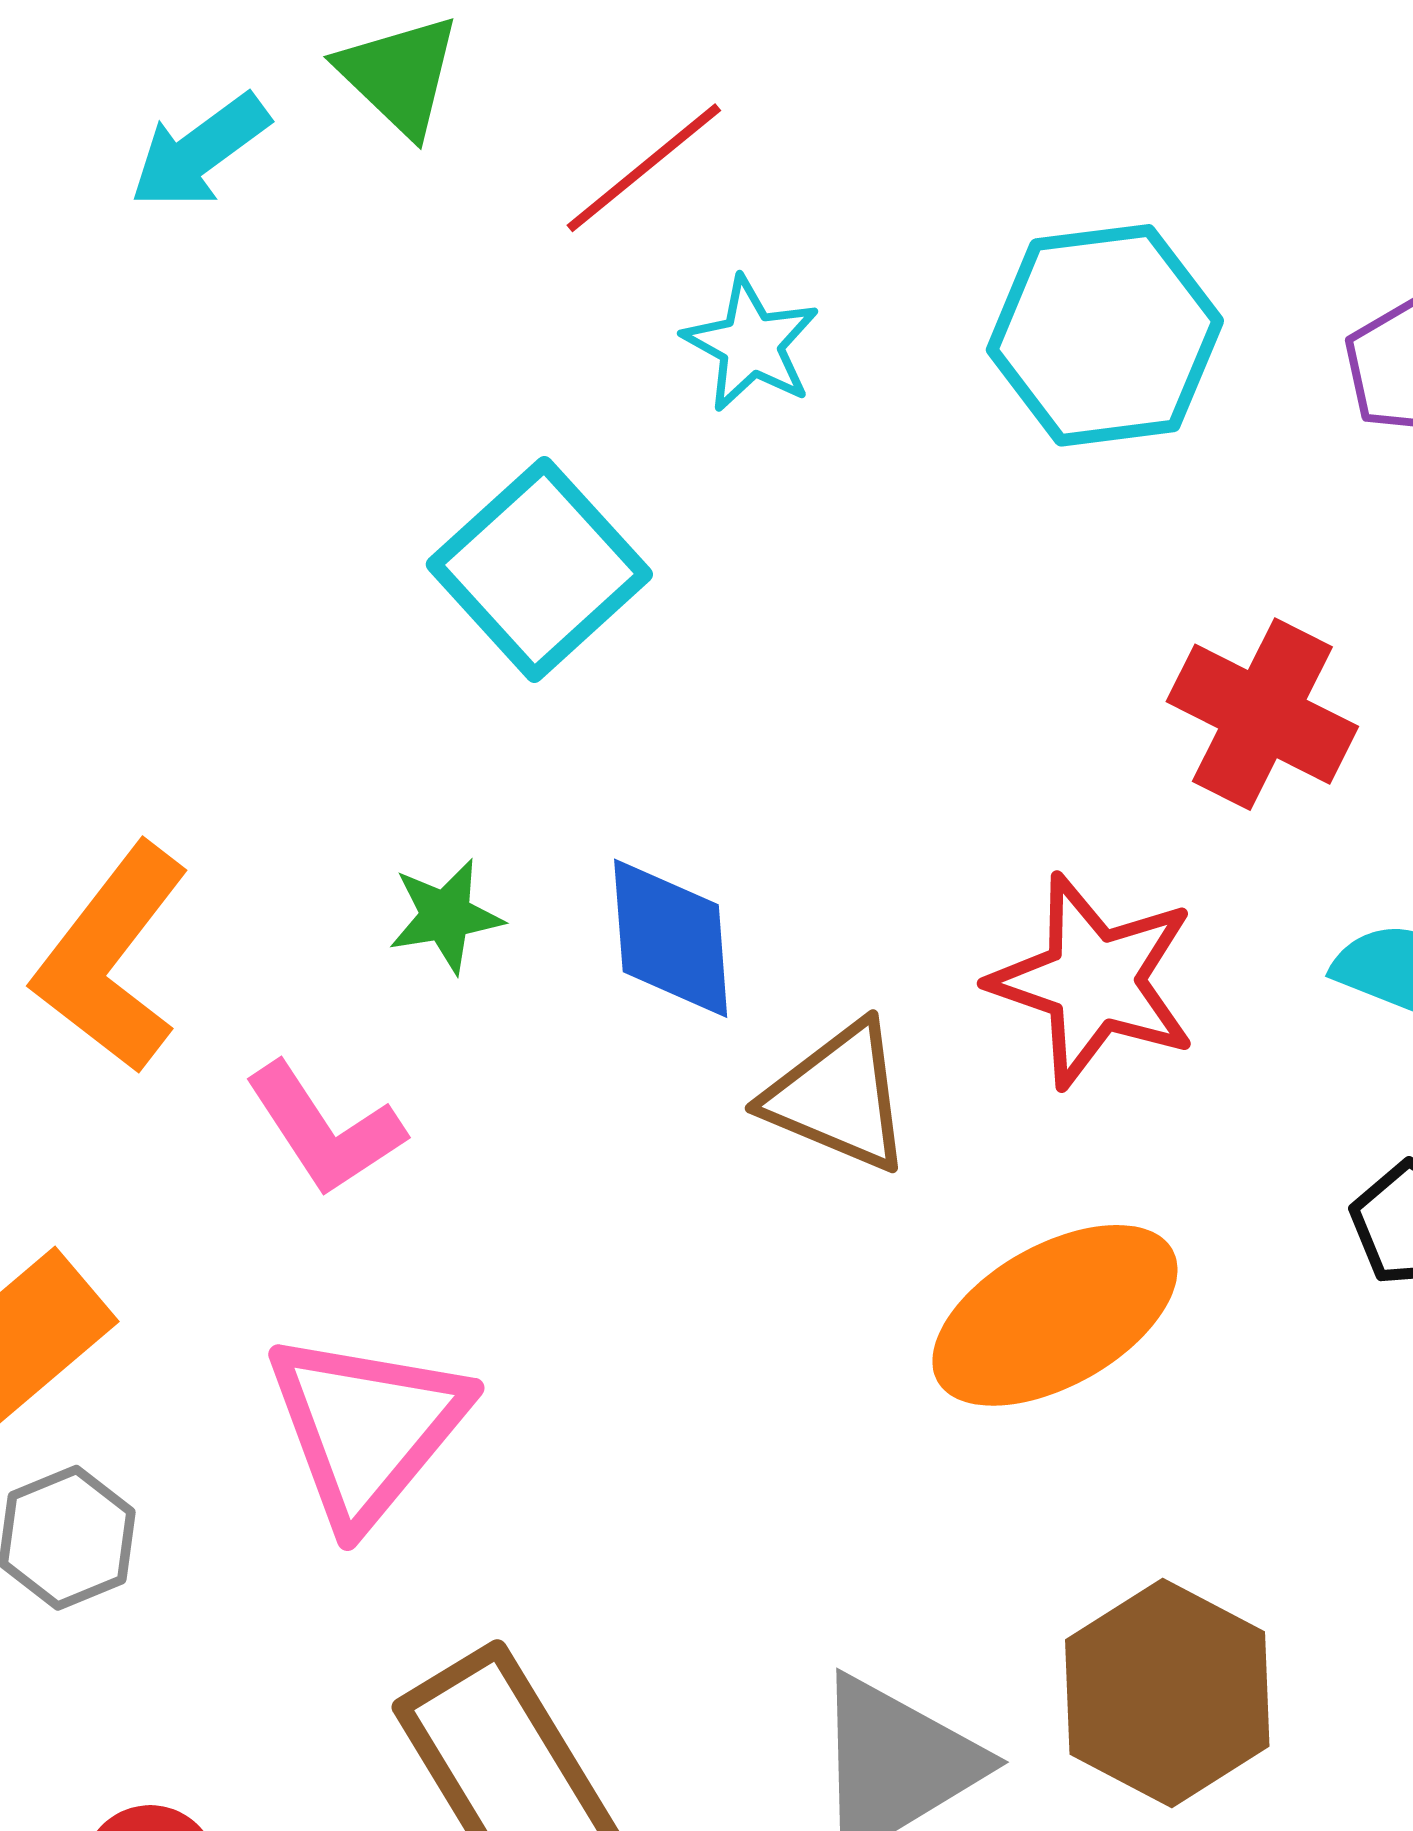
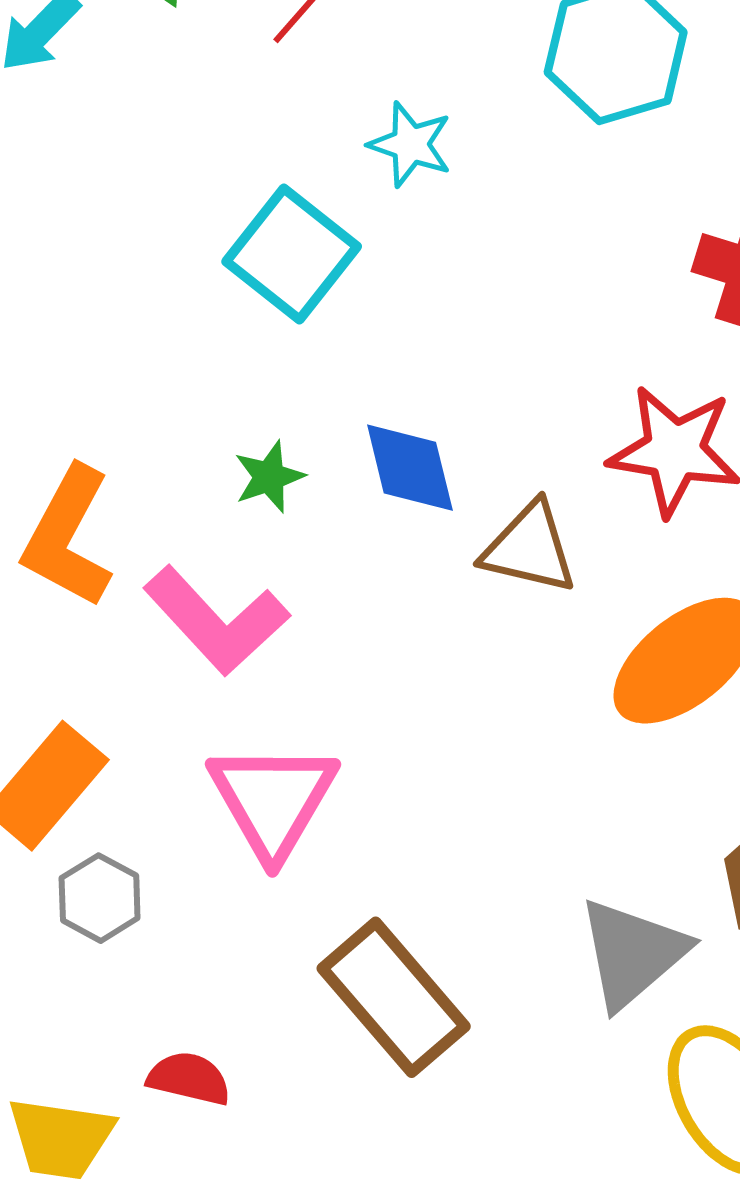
cyan star: (751, 344) -> (410, 144), moved
pink L-shape: (325, 1129) -> (216, 620), size x1.4

